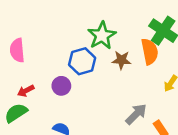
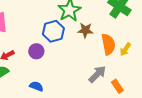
orange semicircle: (150, 52) -> (108, 44), moved

